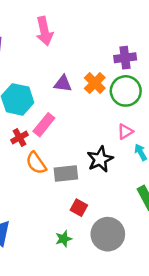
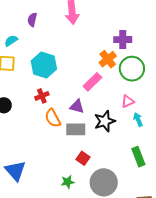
purple cross: (125, 58) -> (123, 40), moved
purple triangle: (63, 84) -> (77, 106), moved
pink rectangle: (44, 125) -> (92, 82), moved

